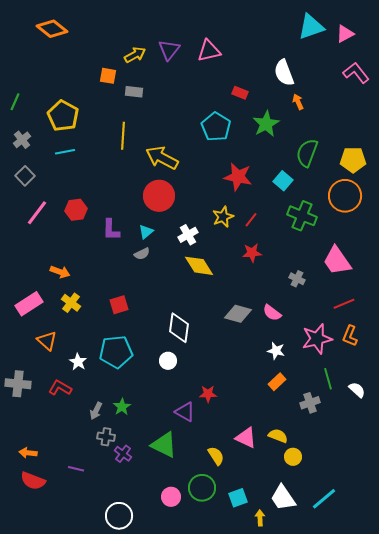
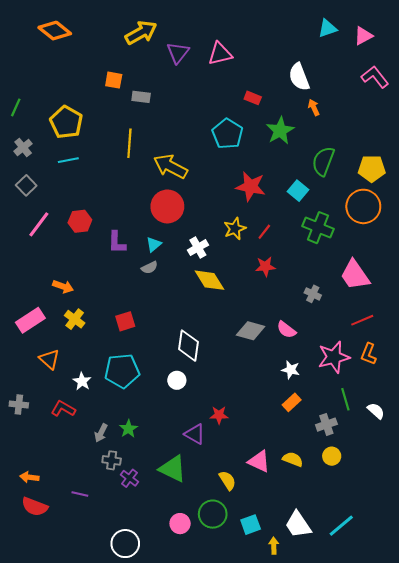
cyan triangle: (311, 27) -> (327, 28), size x0.7
yellow arrow: (135, 55) -> (141, 33), moved, size x1.4
gray cross: (18, 384) -> (19, 405), size x0.7
yellow circle: (293, 457) -> (332, 456), moved

